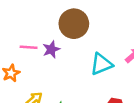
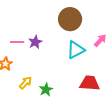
brown circle: (74, 24) -> (70, 19), moved

